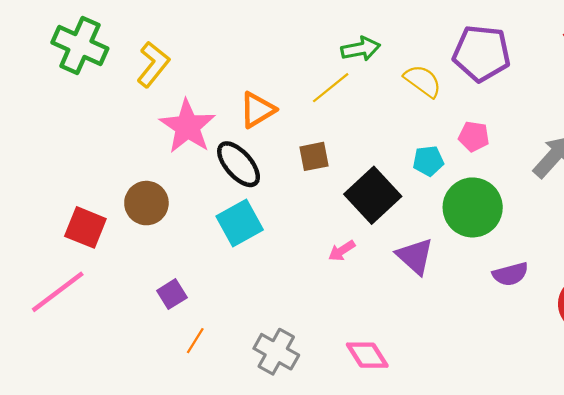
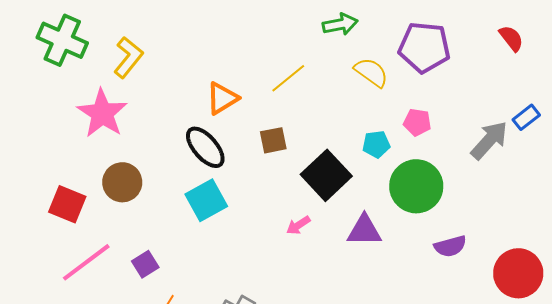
green arrow: (361, 49) -> (340, 24), moved
pink star: (188, 126) -> (102, 113), moved
purple triangle: (415, 256) -> (364, 230), turned -42
pink line: (58, 292) -> (86, 262), moved

